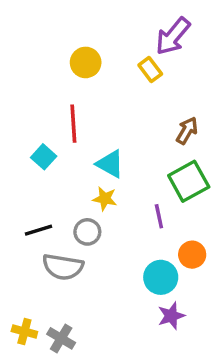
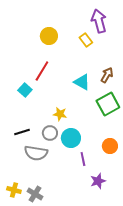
purple arrow: (173, 36) -> (99, 21), turned 125
red line: (73, 124) -> (42, 71), turned 35
cyan triangle: (110, 164) -> (82, 82), moved
purple line: (159, 216) -> (83, 159), moved
cyan circle: (161, 277) -> (71, 138), moved

